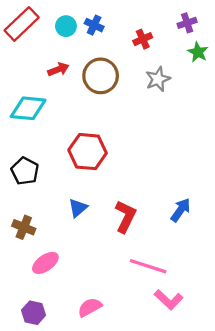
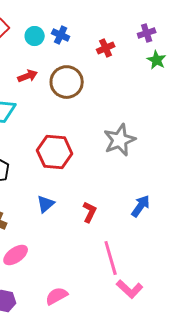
gray star: (158, 79) -> (120, 140), moved, size x1.4
red L-shape: (125, 216) -> (90, 212), size x0.7
pink line: (148, 266) -> (111, 258), turned 56

